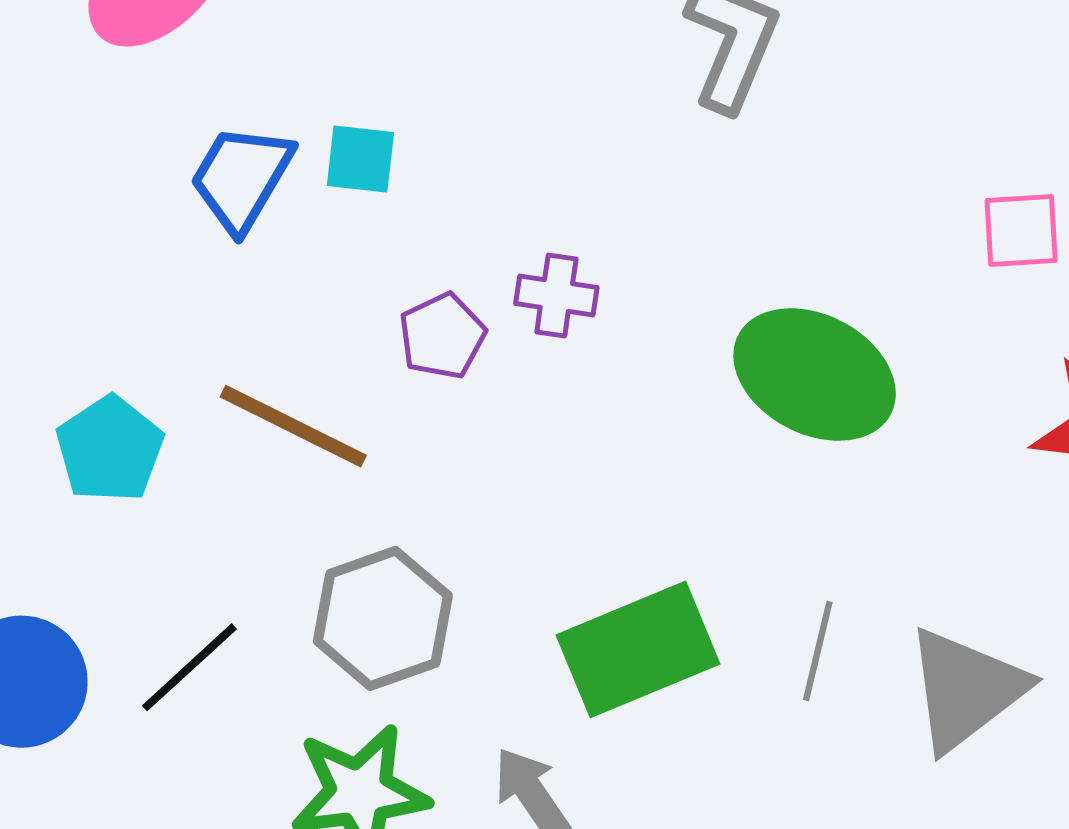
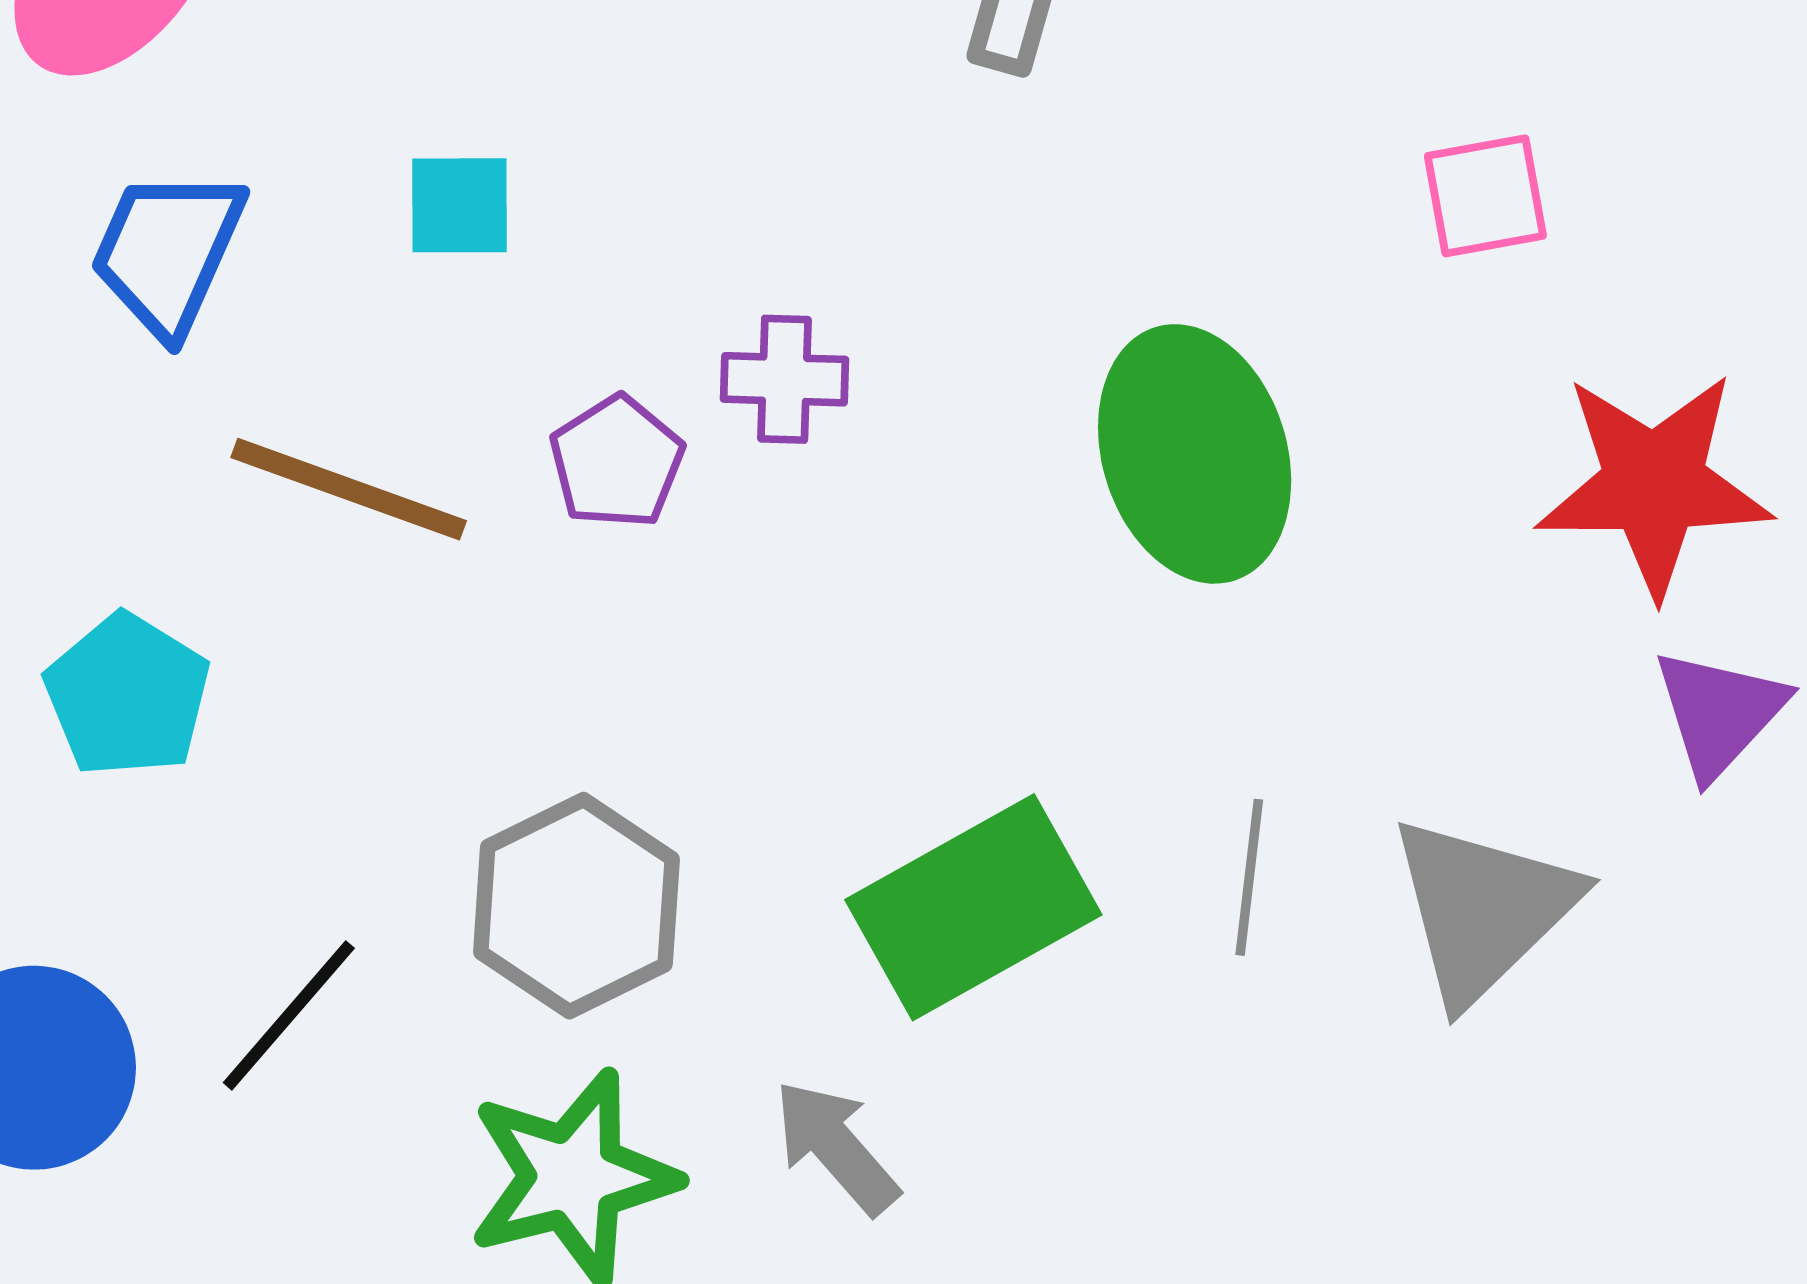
blue trapezoid: (241, 178) -> (168, 252), moved
green ellipse: (815, 375) -> (1195, 454), turned 52
brown line: (293, 426) -> (349, 489), moved

